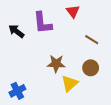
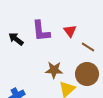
red triangle: (73, 11) -> (70, 31), moved
brown circle: (91, 68) -> (87, 74), size x1.5

